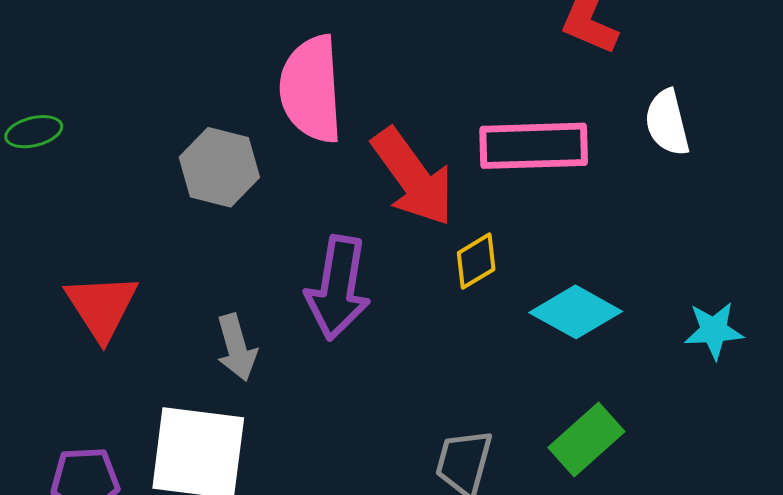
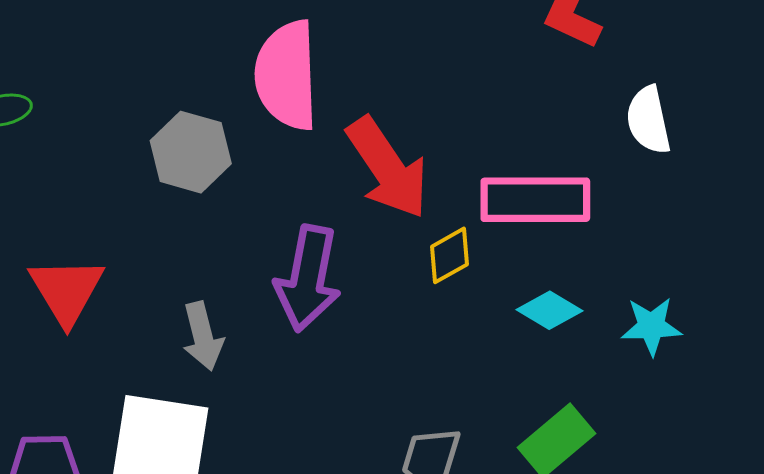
pink rectangle: (534, 146) -> (535, 200), moved
cyan diamond: (576, 312) -> (549, 310), size x0.7
cyan star: (714, 330) -> (651, 326), moved

